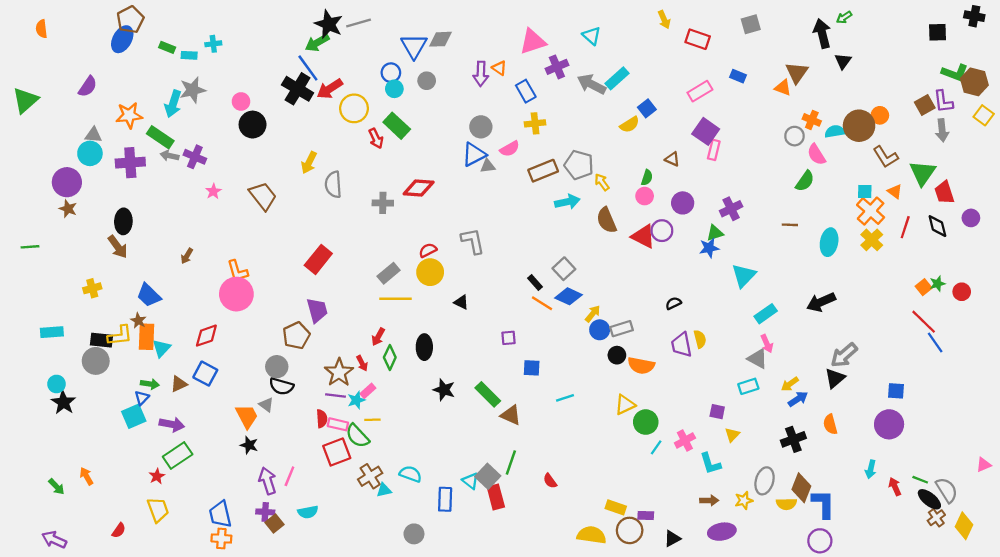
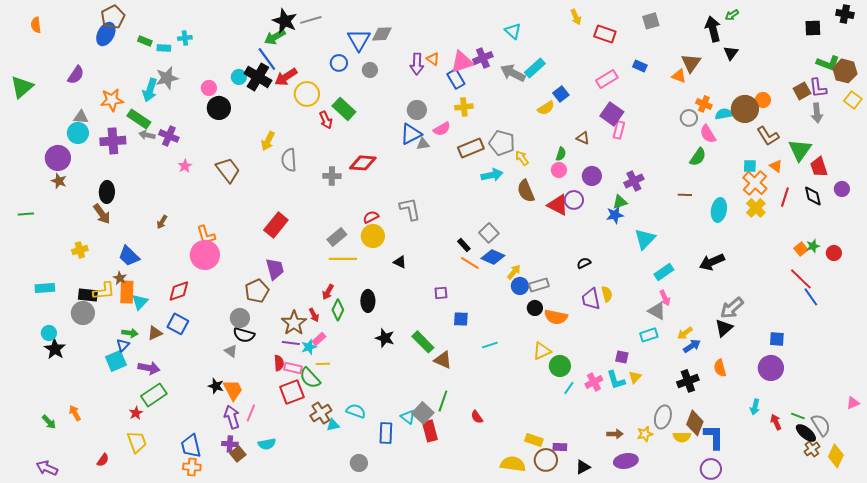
pink triangle: (533, 42) -> (462, 62), moved
cyan circle: (394, 89) -> (239, 77), moved
orange trapezoid: (247, 416) -> (233, 390), moved
cyan L-shape: (710, 464) -> (616, 380), moved

